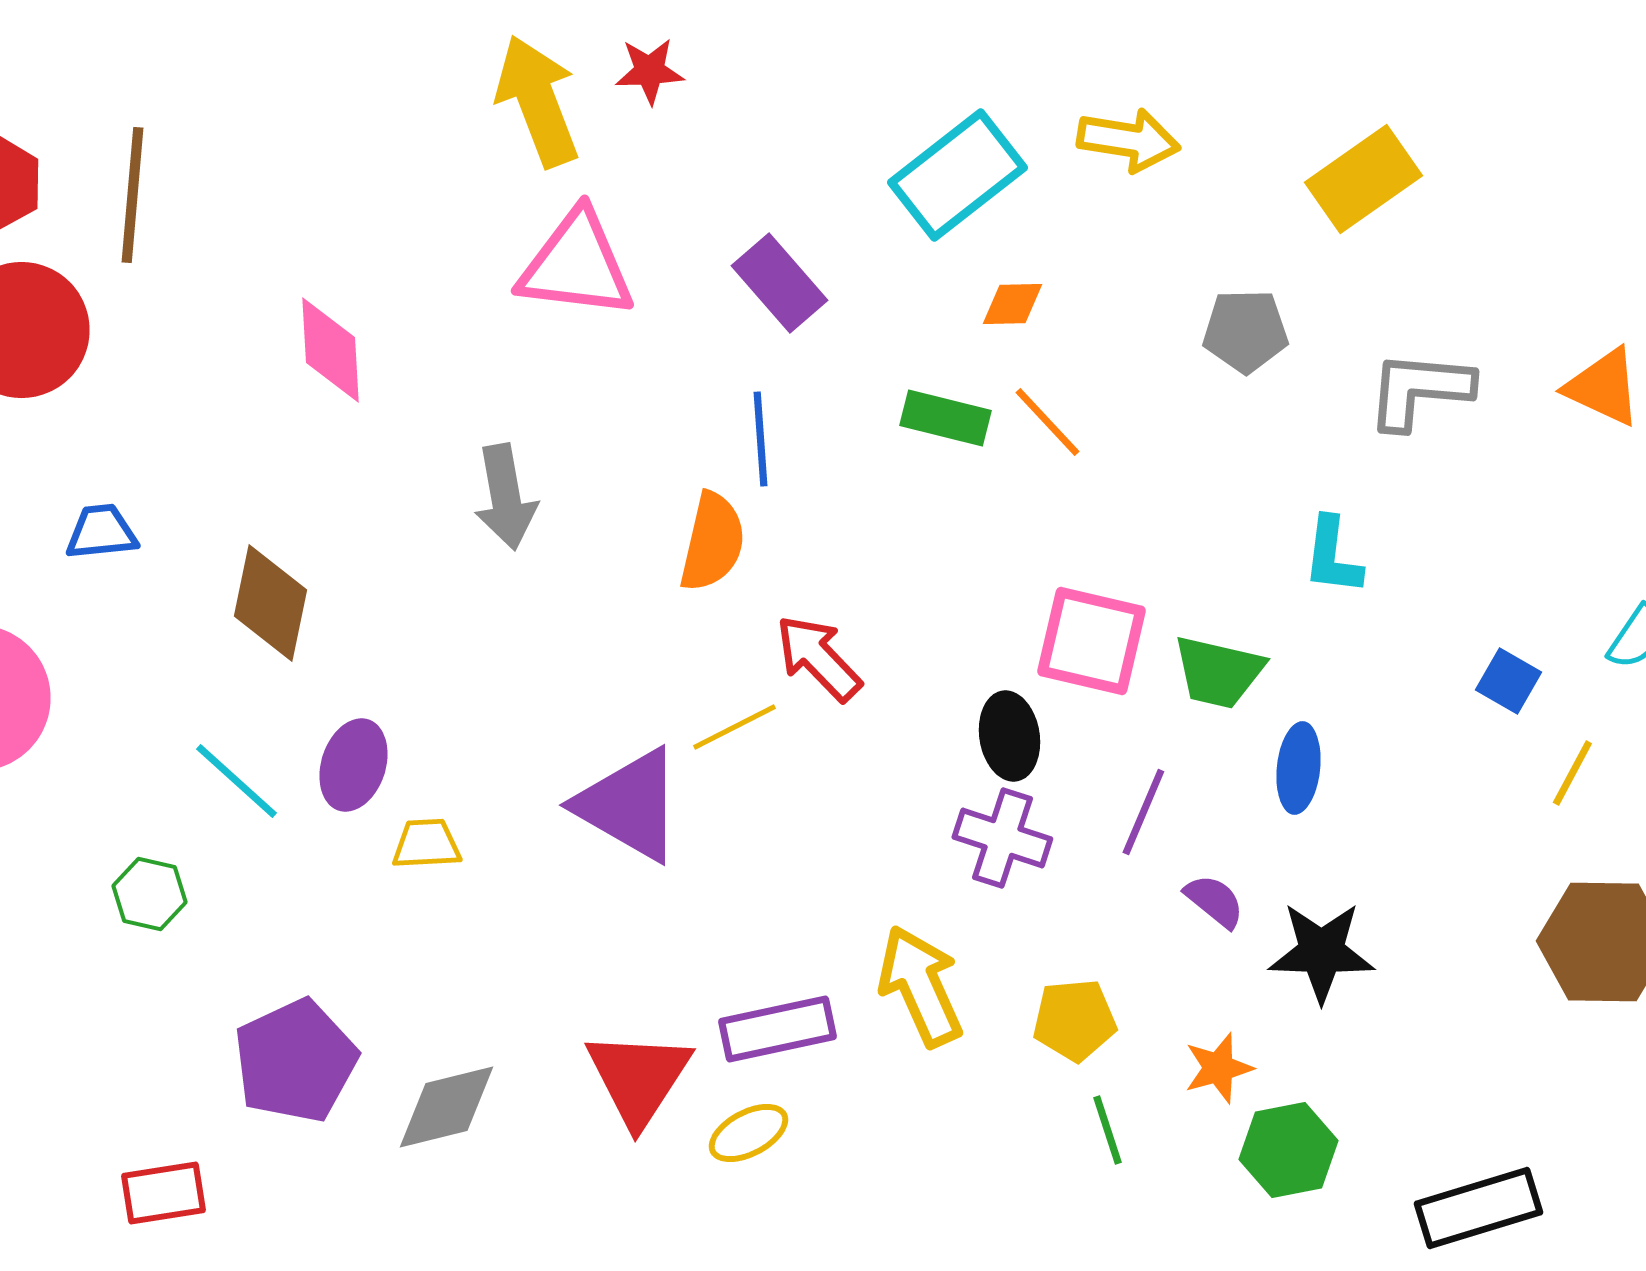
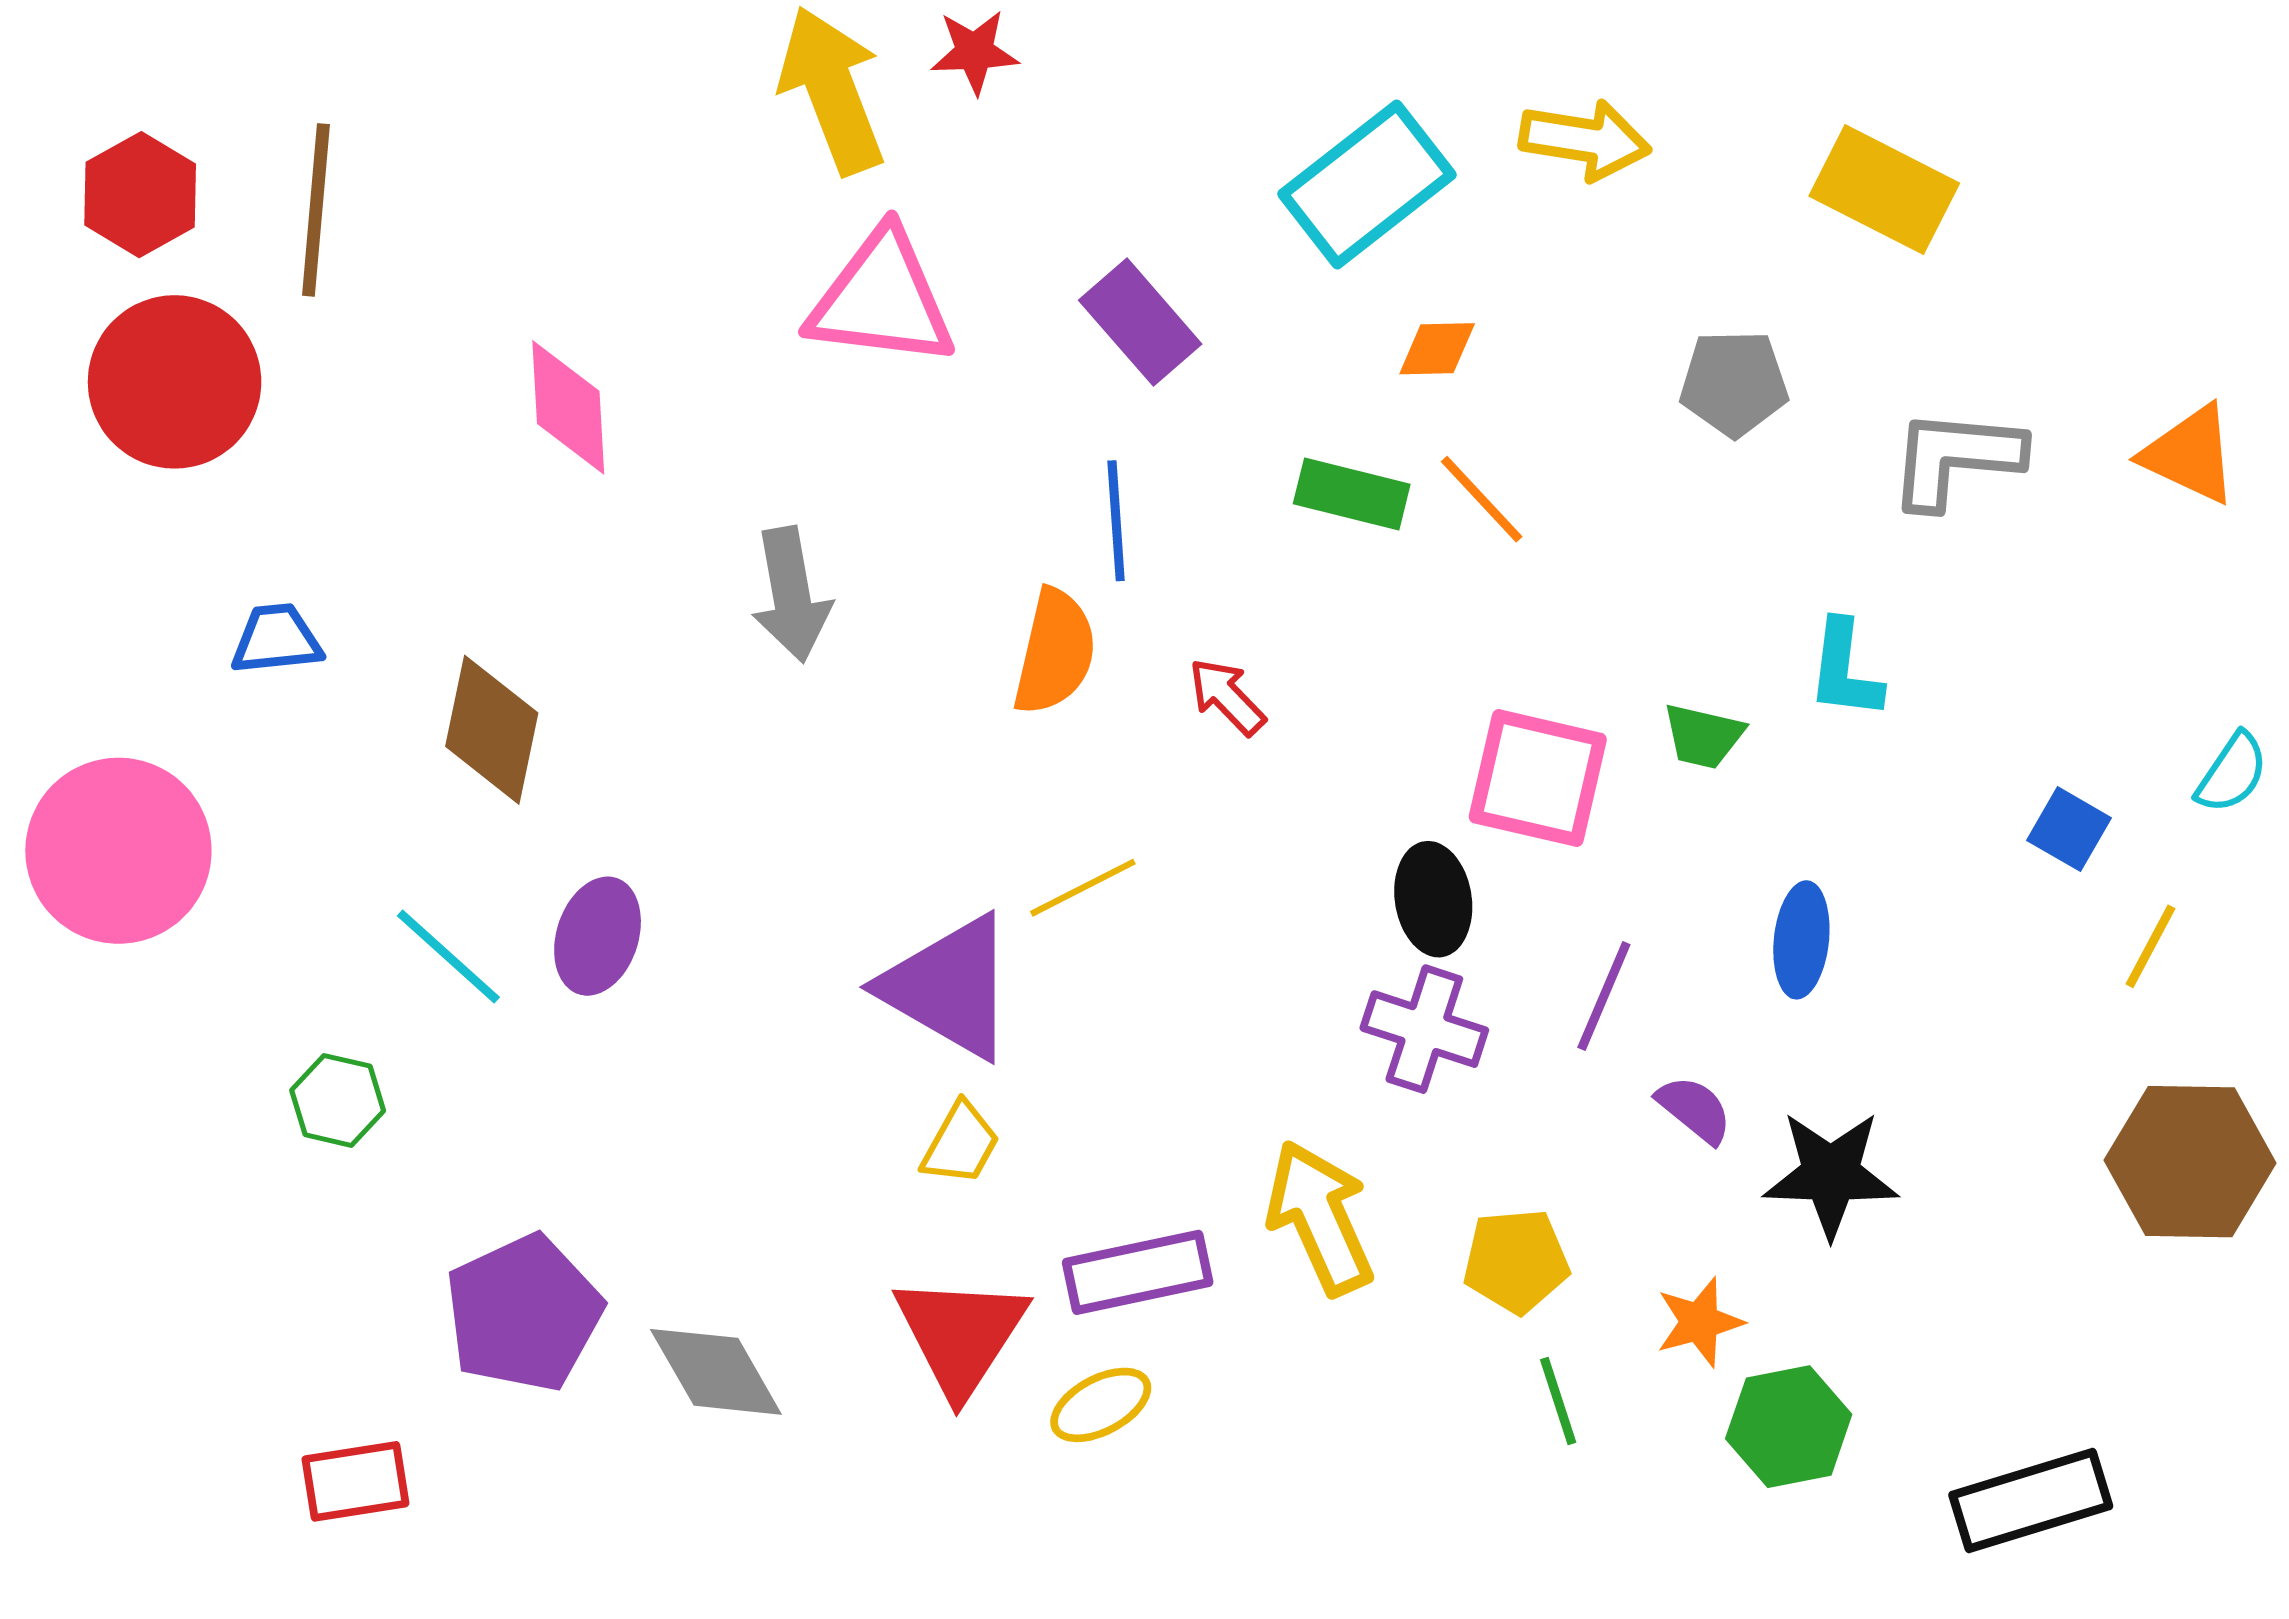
yellow rectangle: (1363, 179) -> (1884, 190), turned 62
red arrow: (818, 658) -> (1227, 697), moved, size x0.7
green trapezoid: (1218, 672) -> (1703, 736), moved, size x0.7
yellow trapezoid: (426, 844) -> (961, 1144), moved, turned 122
gray diamond: (446, 1107) -> (716, 1372), turned 74

